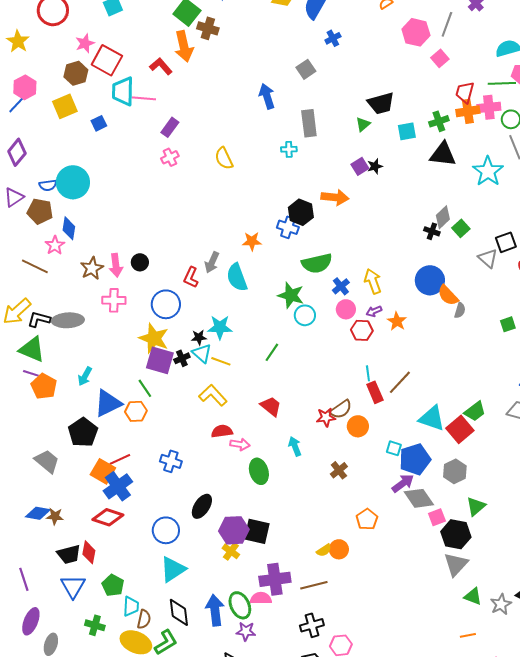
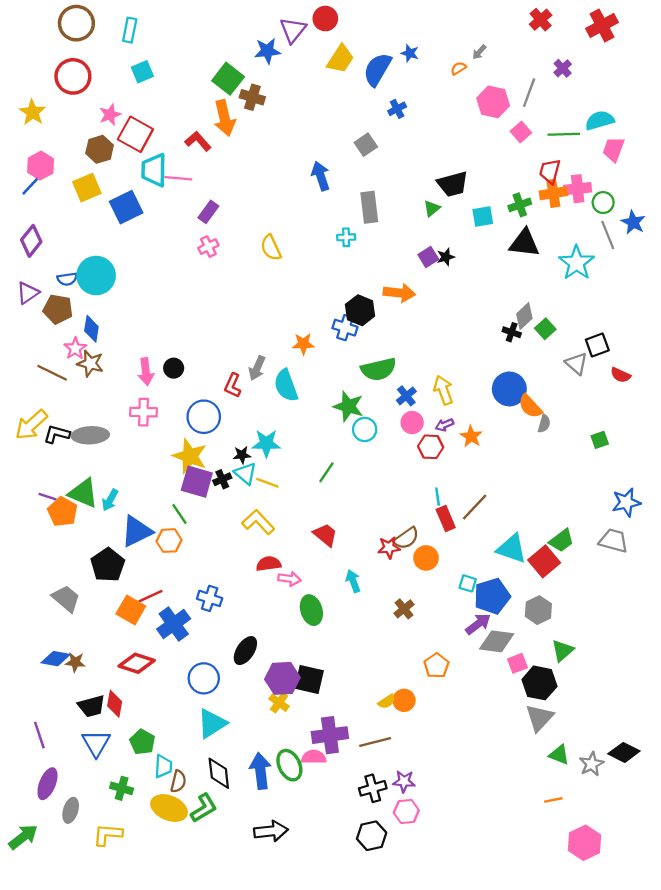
green line: (502, 83) -> (564, 134), moved
blue square: (99, 123) -> (126, 207), size x1.8
brown star: (92, 268) -> (90, 363), moved, turned -30
green triangle: (32, 349) -> (83, 493), moved
blue cross: (118, 486) -> (174, 624), moved
gray diamond: (419, 498) -> (497, 641), turned -48
purple star: (246, 631) -> (404, 781), moved

